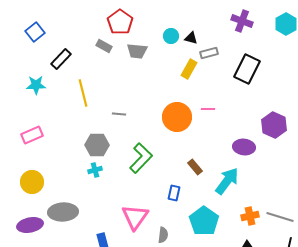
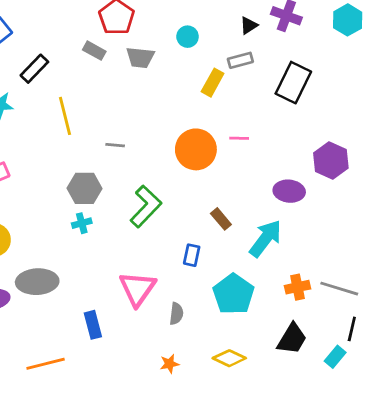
black triangle: (191, 38) -> (249, 25), moved, turned -48

